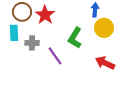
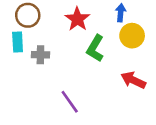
red star: (45, 15) -> (77, 19), moved
purple line: (55, 56) -> (70, 102), moved

